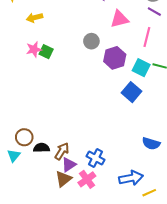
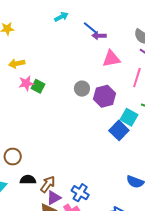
yellow arrow: (35, 18) -> (17, 64), moved
gray circle: (91, 41) -> (82, 89), moved
cyan square: (141, 68) -> (129, 117), moved
brown circle: (24, 137) -> (13, 157), moved

